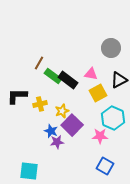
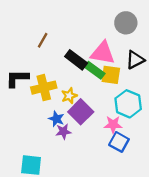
pink triangle: (91, 74) -> (103, 53), size x1.6
green rectangle: (53, 76) -> (95, 70), moved
yellow square: (98, 93) -> (111, 75), turned 36
yellow cross: (40, 104) -> (44, 88), size x1.5
blue square: (105, 166) -> (119, 142), moved

